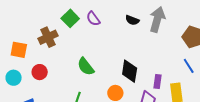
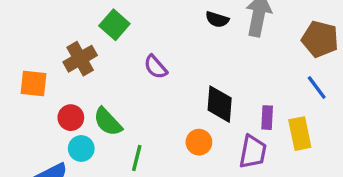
purple semicircle: (93, 19) -> (156, 67), moved
green semicircle: (86, 67) -> (108, 122), moved
cyan circle: (14, 78) -> (81, 148), moved

